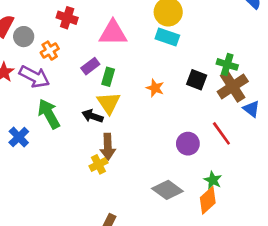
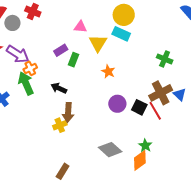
red cross: (67, 18) -> (33, 12), moved
pink triangle: (113, 33) -> (80, 27), size x0.6
orange cross: (50, 51) -> (30, 68), moved
black square: (197, 80) -> (139, 107), moved
brown cross: (233, 86) -> (161, 93), moved
yellow triangle: (109, 103) -> (98, 43), moved
purple circle: (188, 144) -> (117, 104), moved

